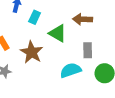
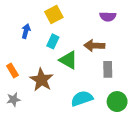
cyan rectangle: (35, 17) -> (53, 41), moved
gray rectangle: (88, 50) -> (108, 69), moved

